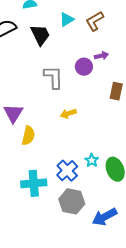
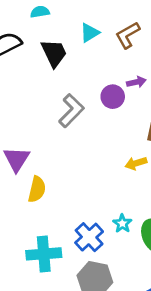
gray L-shape: (53, 77) -> (71, 111), turned 45
yellow arrow: (68, 114) -> (136, 163), moved

